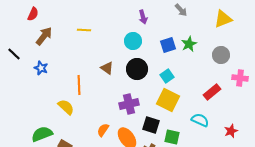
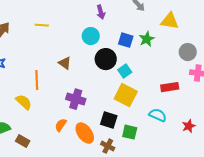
yellow triangle: (223, 19) -> (170, 21), moved, turned 30
blue square: (168, 45) -> (126, 40), turned 35
gray circle: (221, 55) -> (188, 52), moved
black circle: (137, 69) -> (106, 59), moved
red rectangle: (212, 92) -> (170, 87), turned 30
purple cross: (129, 104) -> (76, 99), moved, turned 30

